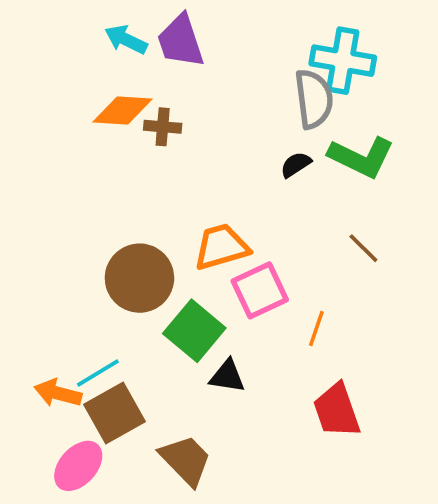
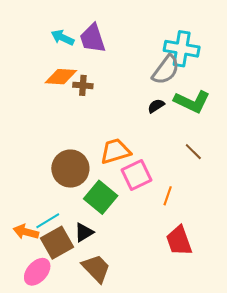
gray semicircle: (314, 99) -> (166, 70), turned 44
black triangle: (227, 376) -> (84, 232), moved, turned -40

